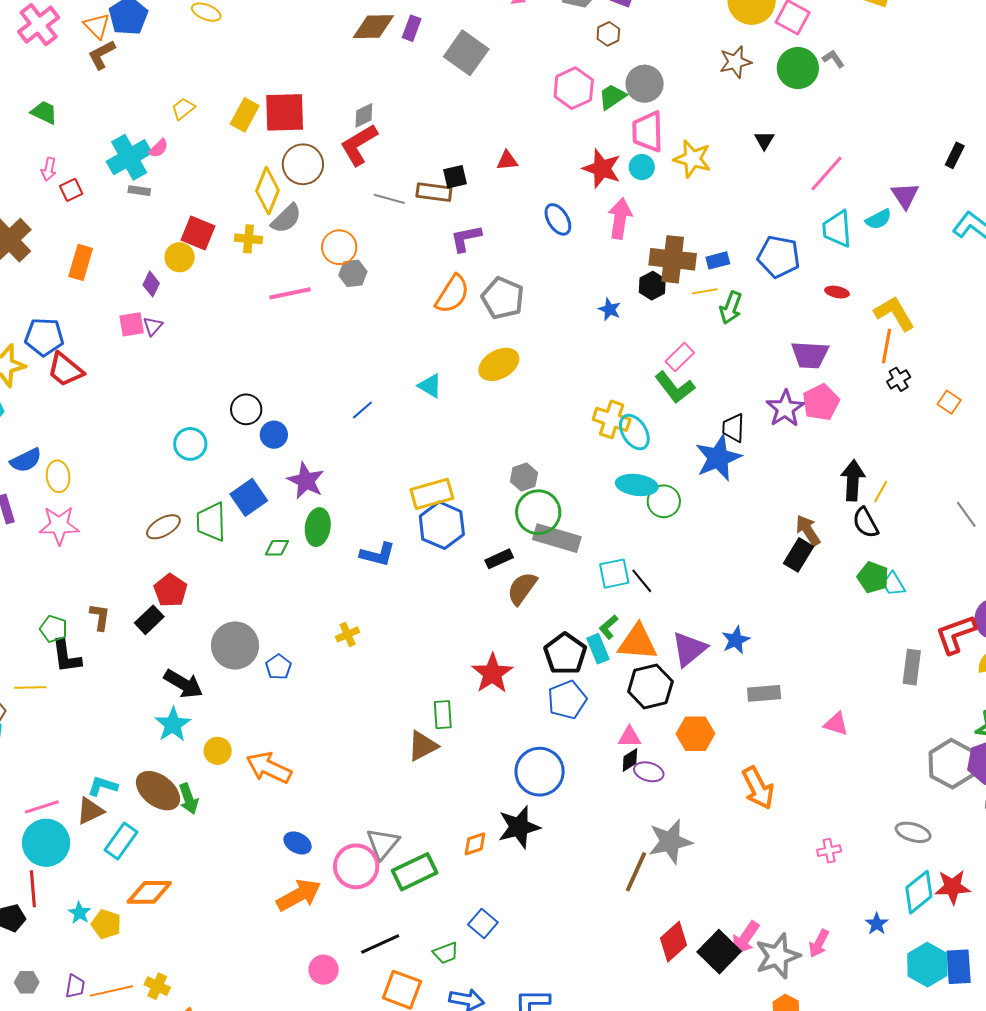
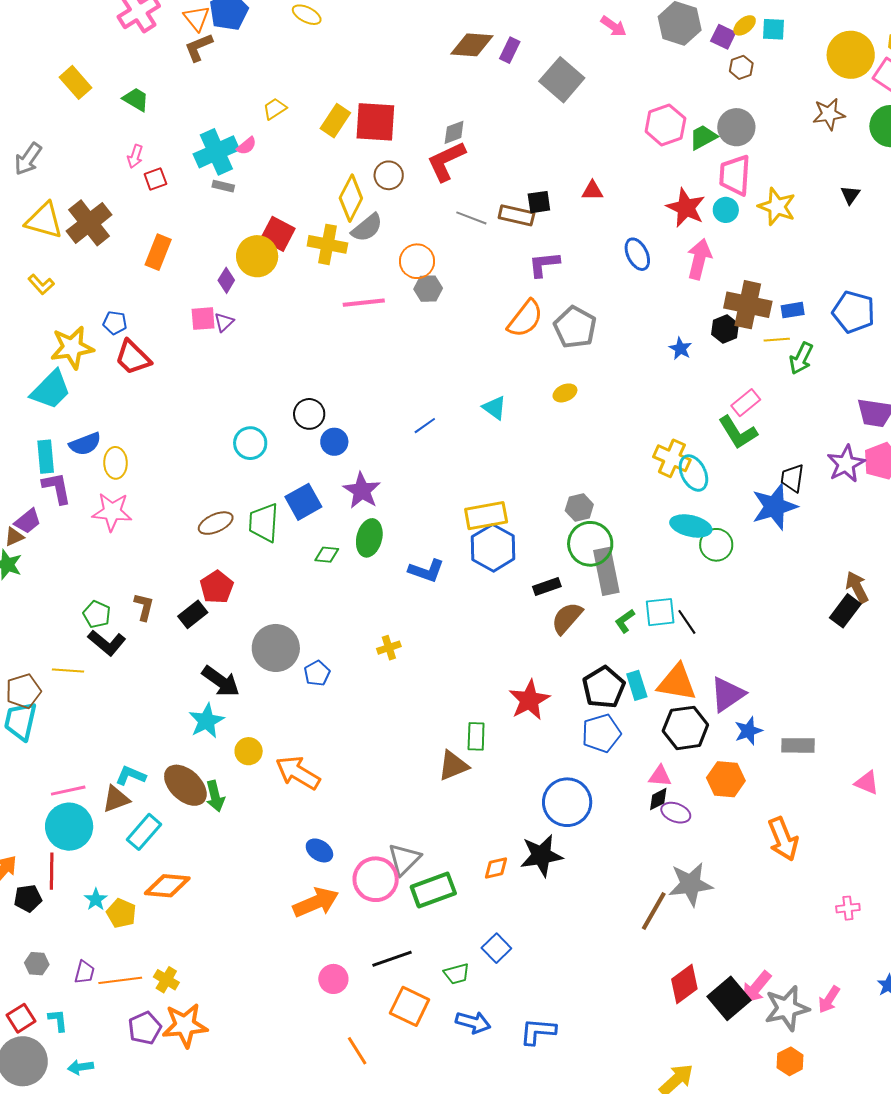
brown hexagon: (608, 34) -> (741, 67), moved
brown circle: (303, 164) -> (389, 175), size x0.7
yellow cross: (248, 239) -> (327, 244), size x1.4
yellow circle: (180, 257) -> (257, 256), size x1.4
blue pentagon: (44, 337) -> (115, 323), size x0.6
yellow ellipse: (499, 364) -> (565, 393), size x0.6
gray rectangle: (557, 538) -> (606, 571), turned 57
green L-shape: (609, 627) -> (625, 621), moved
blue star: (736, 640) -> (748, 731), moved
black L-shape: (66, 656) -> (107, 643), turned -48

